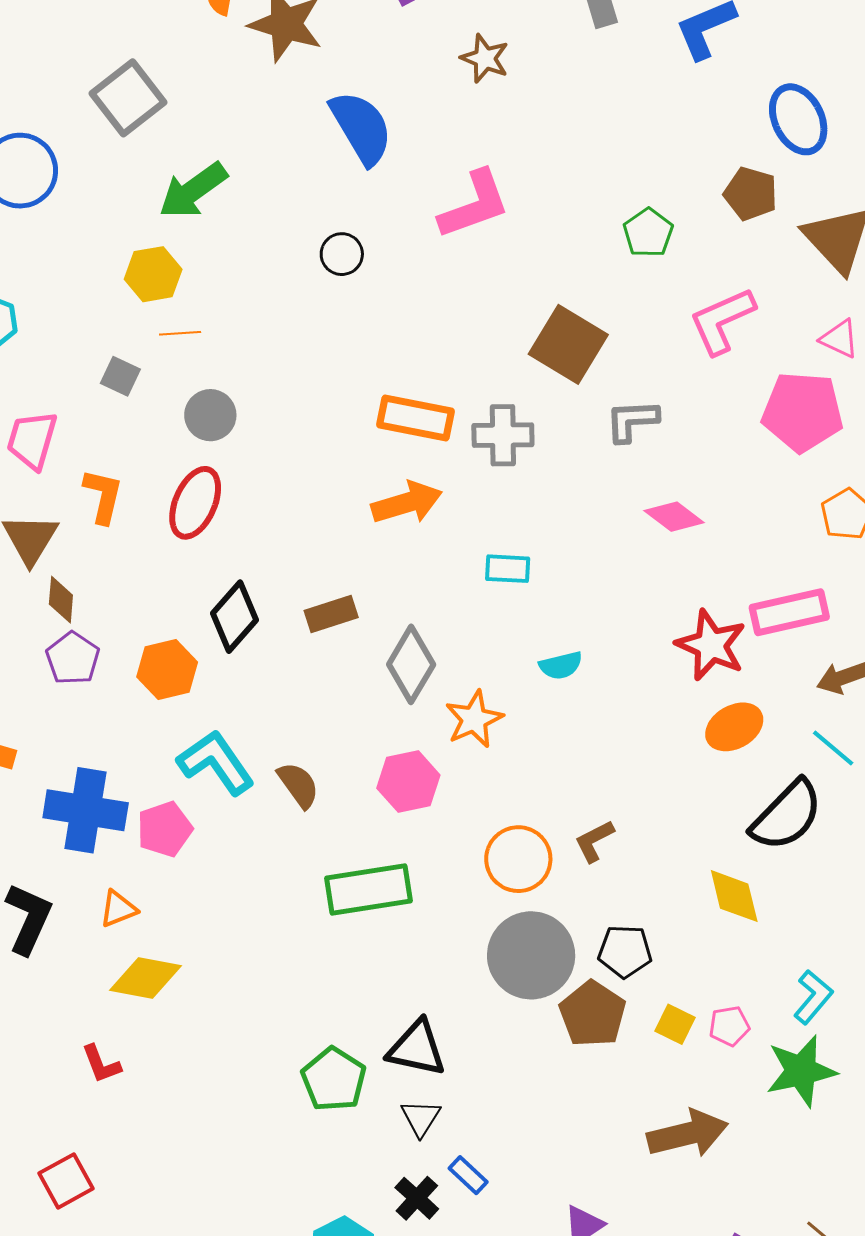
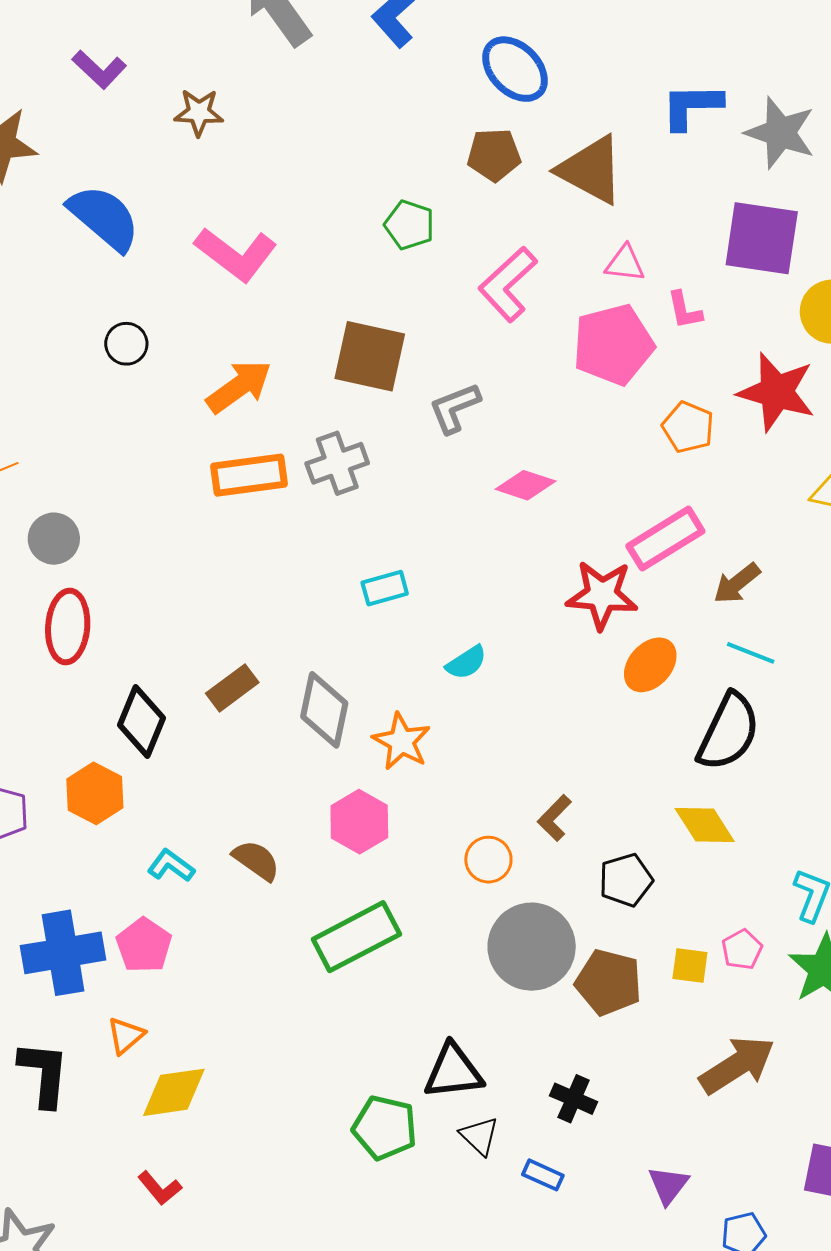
pink L-shape: (474, 205) -> (236, 254), turned 76
orange arrow: (407, 503) -> (239, 387), moved
cyan L-shape: (216, 762) -> (171, 866), size x0.6
orange circle: (518, 859) -> (488, 860), size x0.7
black pentagon: (625, 951) -> (626, 880), moved
black cross: (417, 1198) -> (574, 1099), moved

